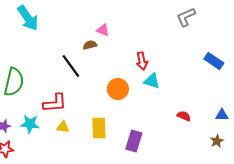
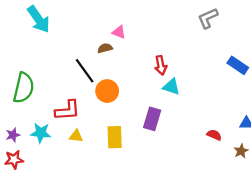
orange circle: (118, 89) -> (107, 91), moved
red semicircle: (184, 116) -> (214, 135), moved
purple rectangle: (134, 141) -> (152, 119), moved

